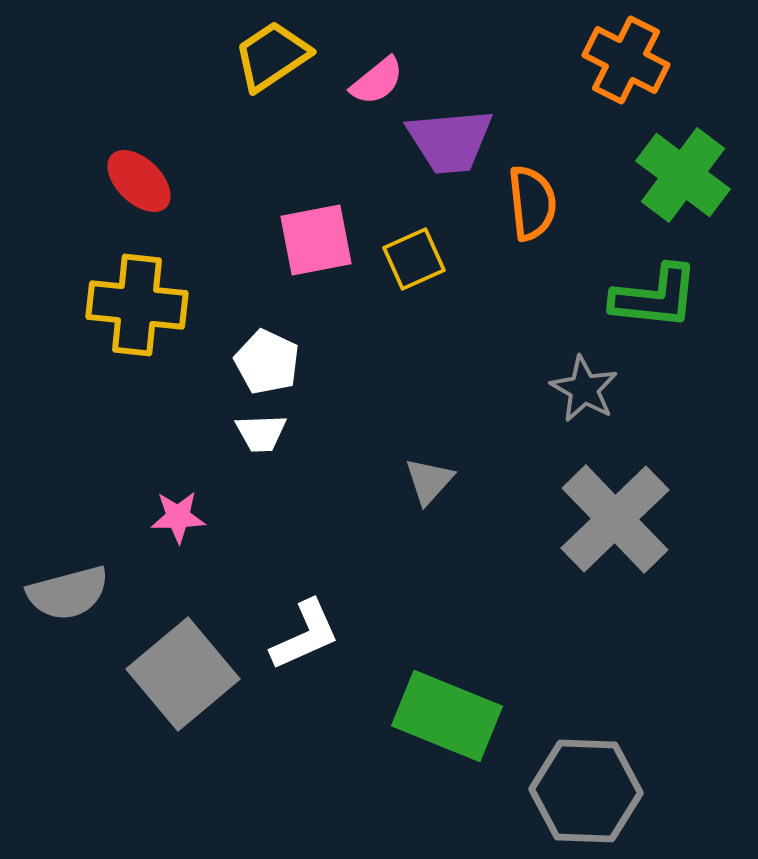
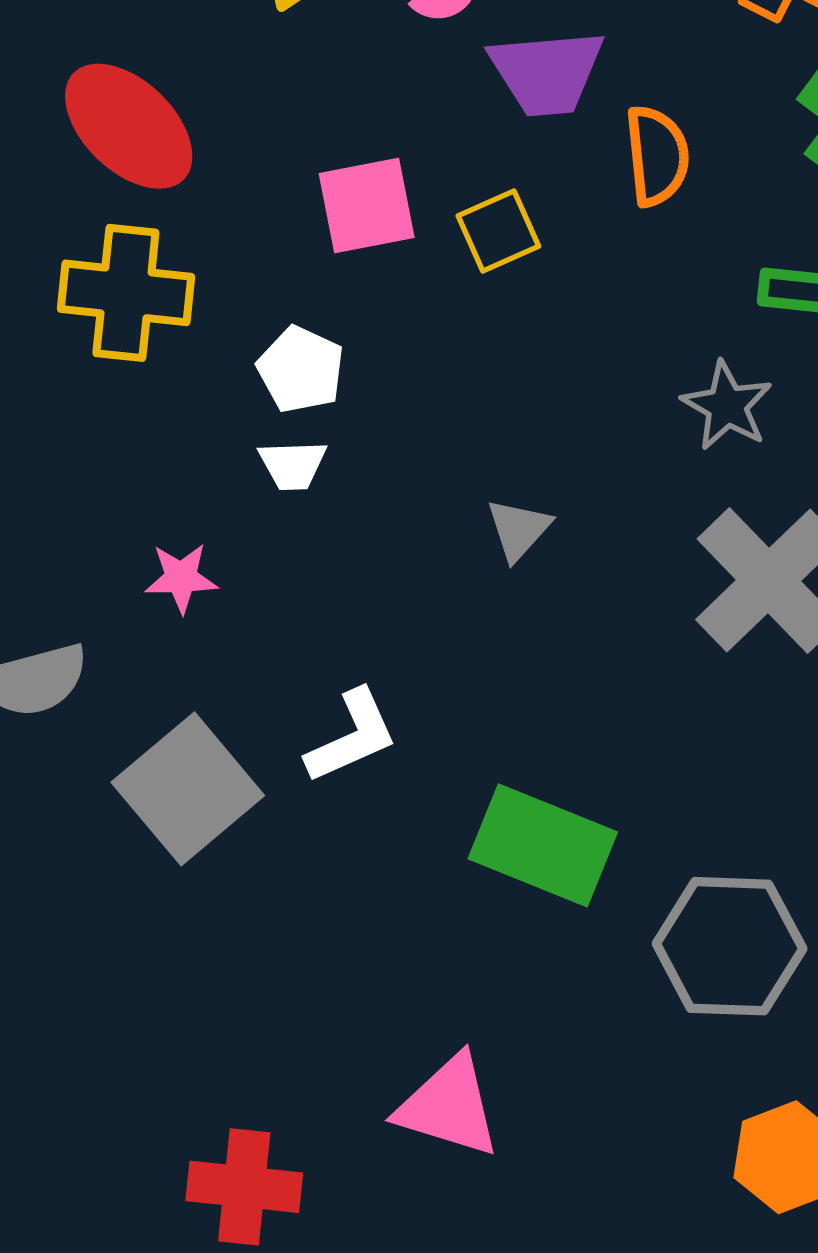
red ellipse: (139, 181) -> (129, 126), size x1.5

